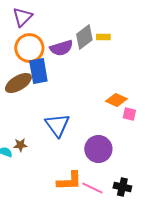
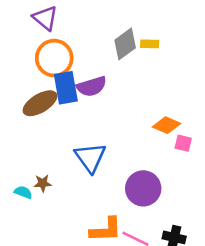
purple triangle: (22, 17) -> (45, 18), turned -35
purple semicircle: (61, 48) -> (92, 86), moved

